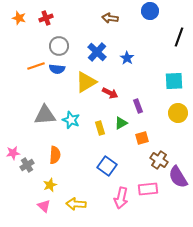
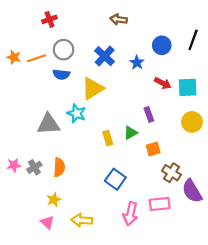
blue circle: (150, 11) -> (162, 45), moved
orange star: (19, 18) -> (14, 57), moved
orange line: (36, 66) -> (37, 58), moved
red arrow: (110, 93) -> (163, 83), moved
cyan star: (71, 120) -> (76, 113), moved
gray cross: (27, 165) -> (34, 167), moved

